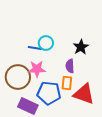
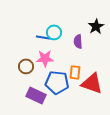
black star: (81, 47) -> (96, 26), moved
purple semicircle: (70, 66) -> (78, 41), moved
brown circle: (18, 77) -> (26, 66), size x0.6

